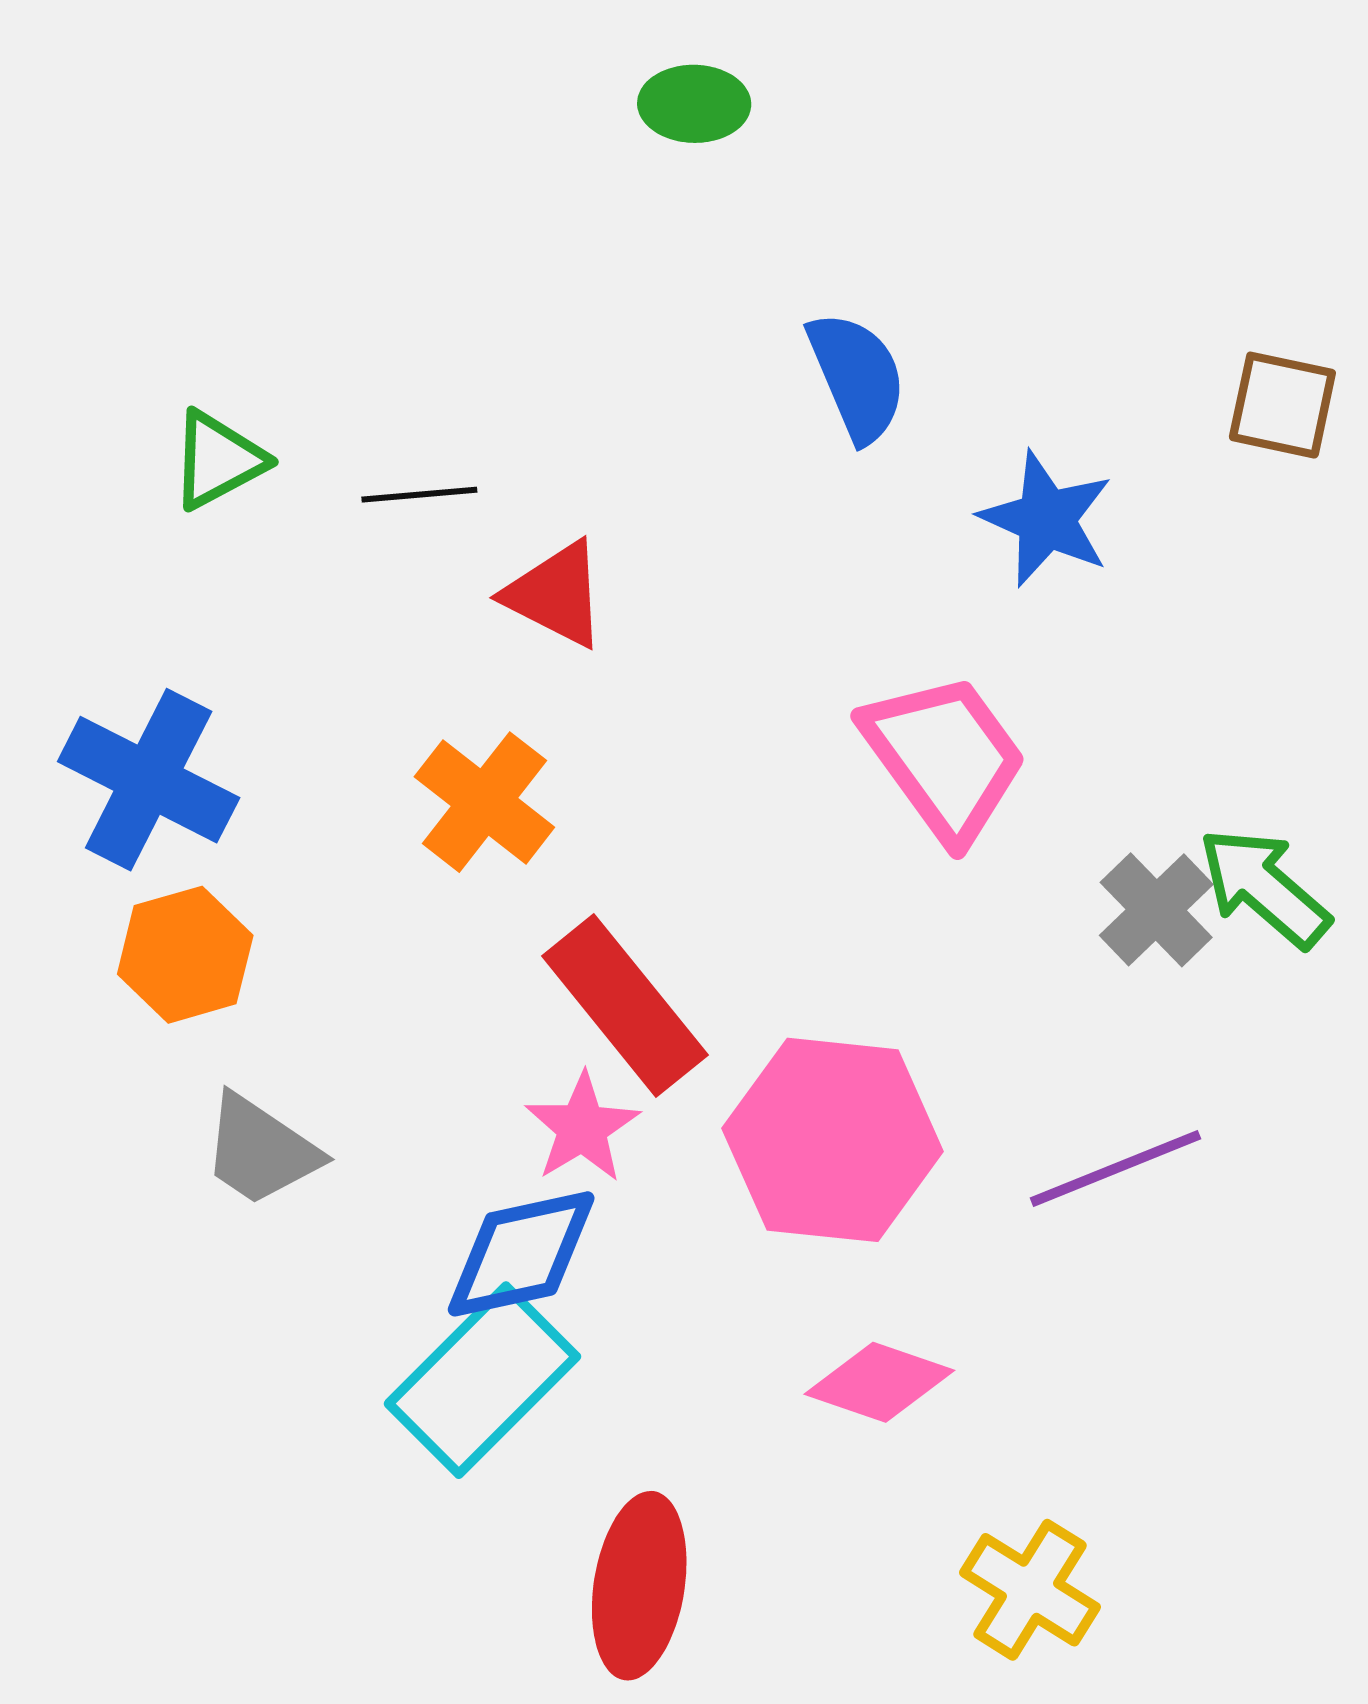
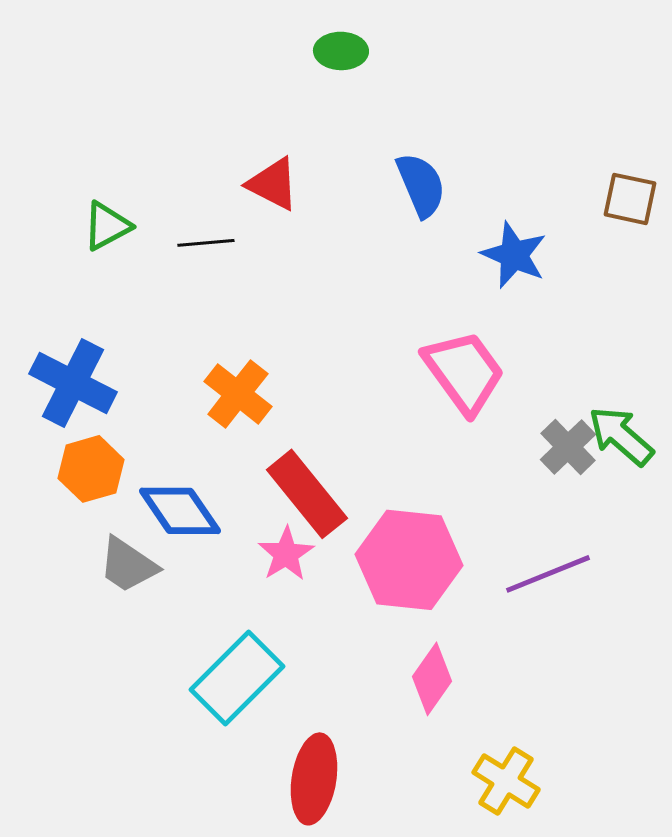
red triangle: (556, 594) -> (273, 184), moved
blue diamond: (521, 1254) -> (180, 511), moved, turned 68
pink diamond: (879, 1382) -> (432, 679), turned -74

